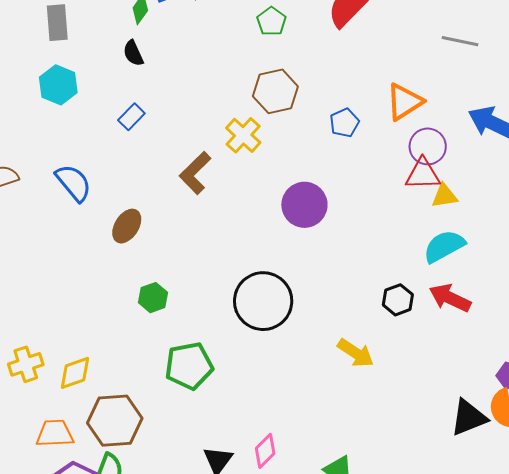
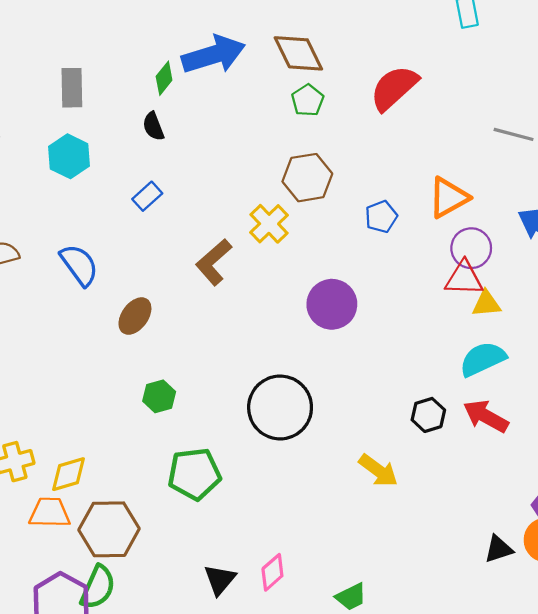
black triangle: (469, 418) -> (499, 549), size x0.7
orange trapezoid: (55, 434) -> (50, 513), moved

